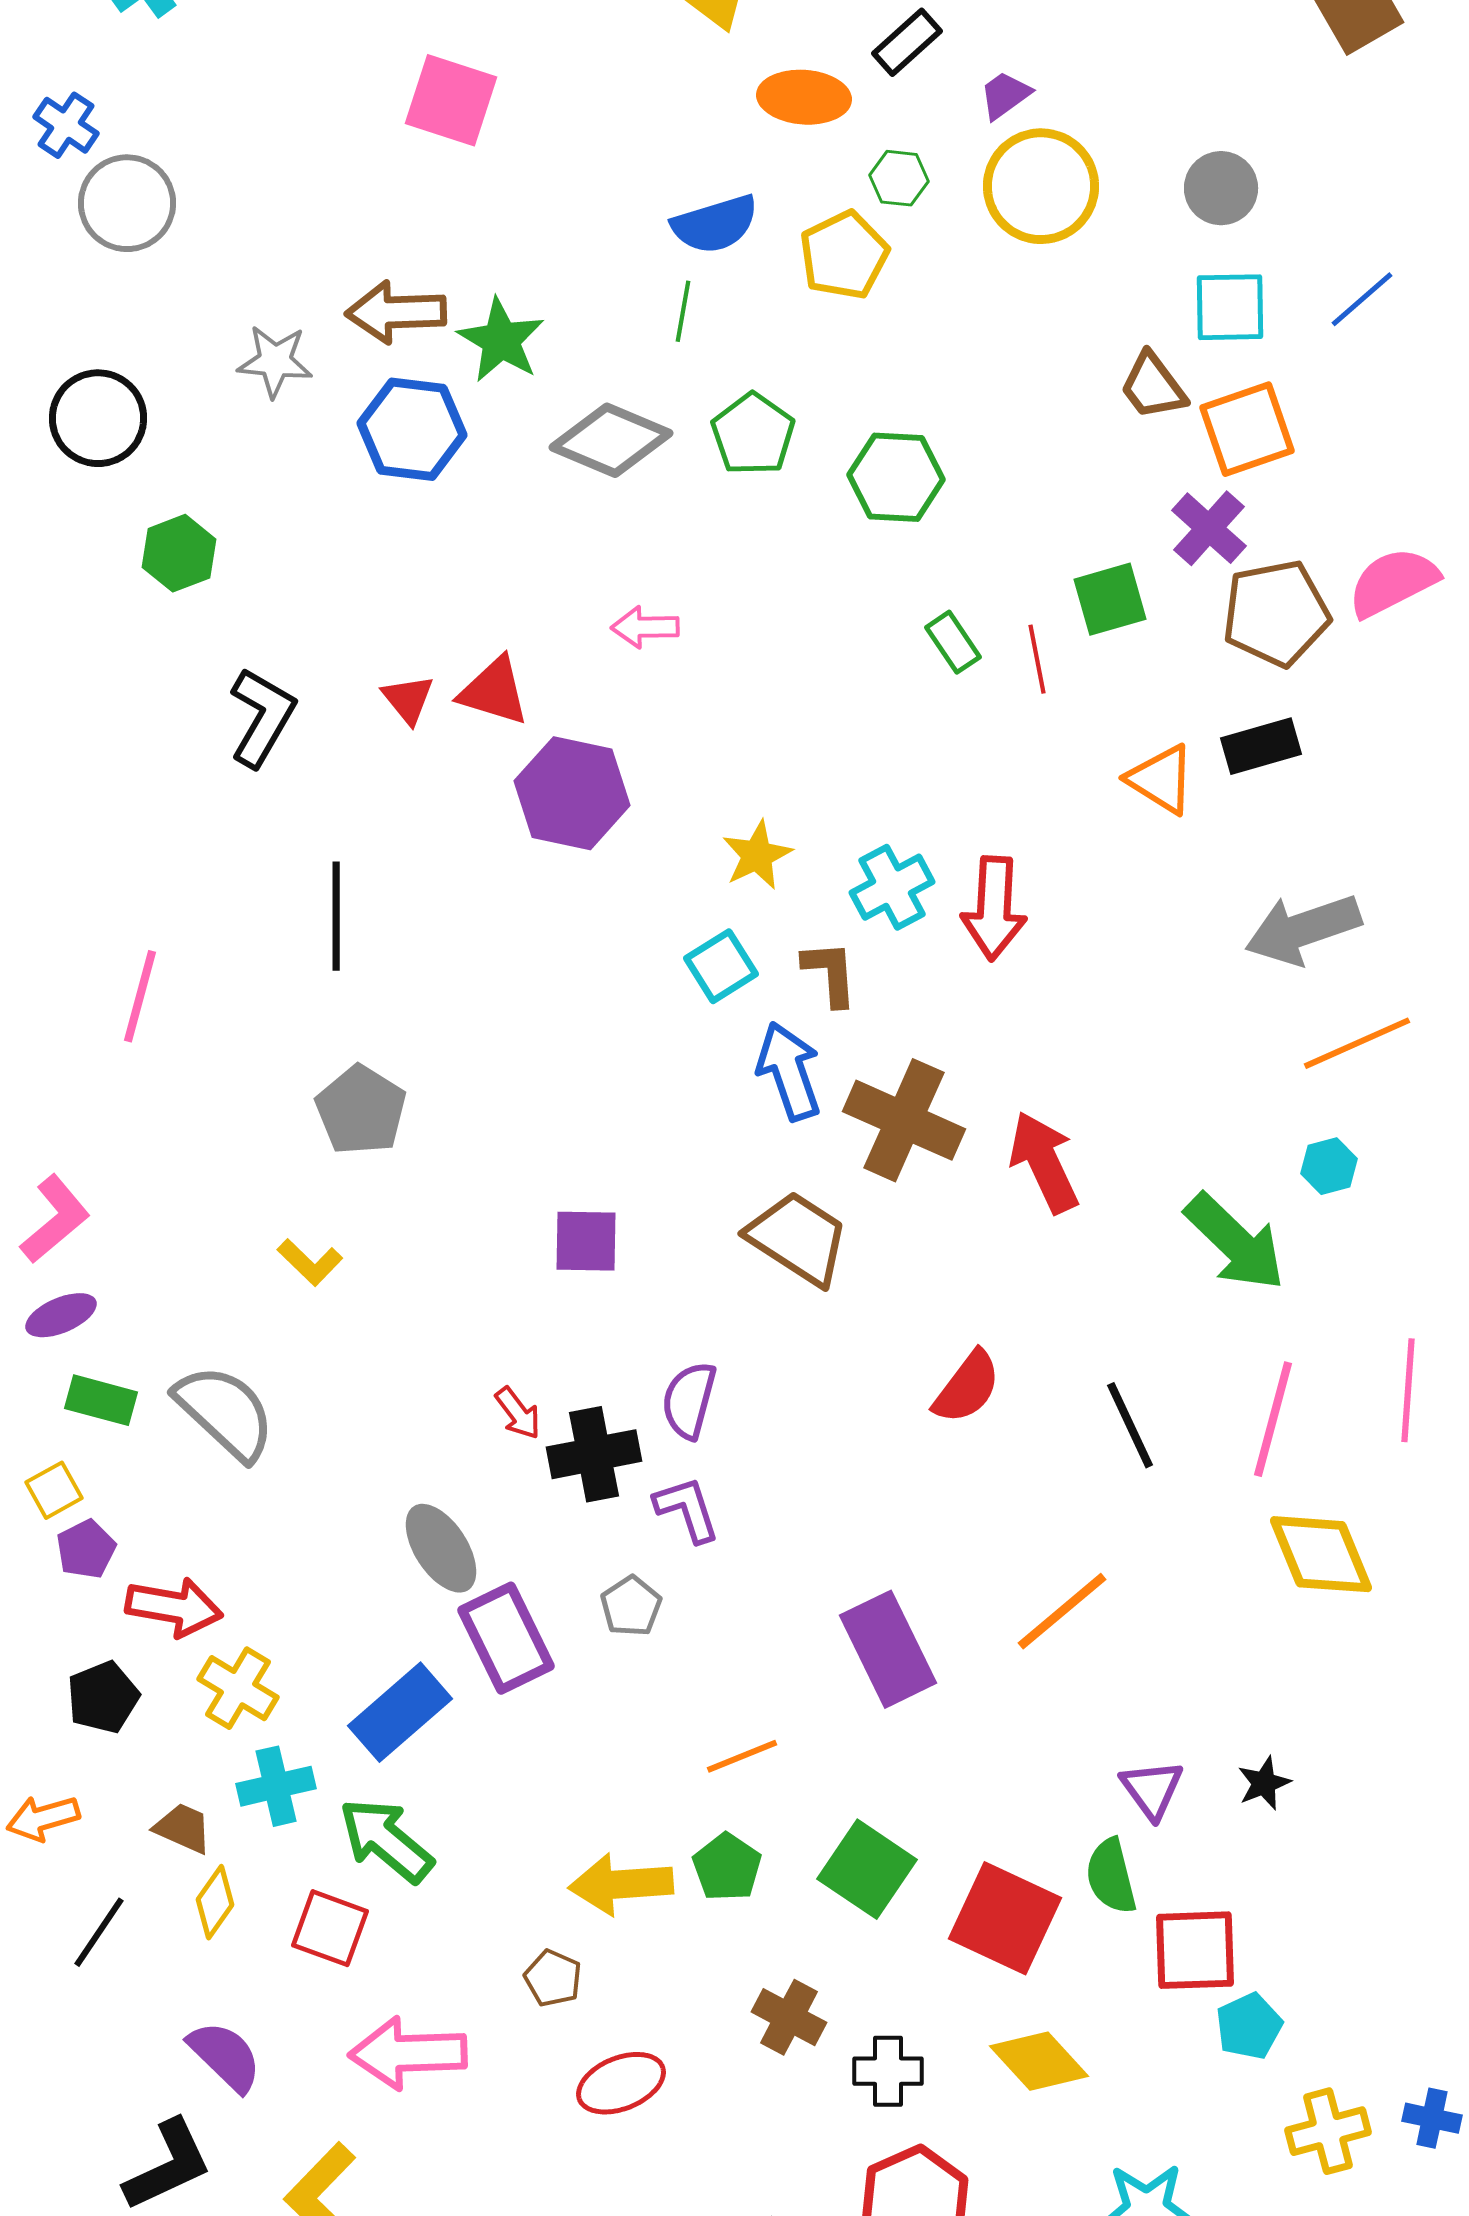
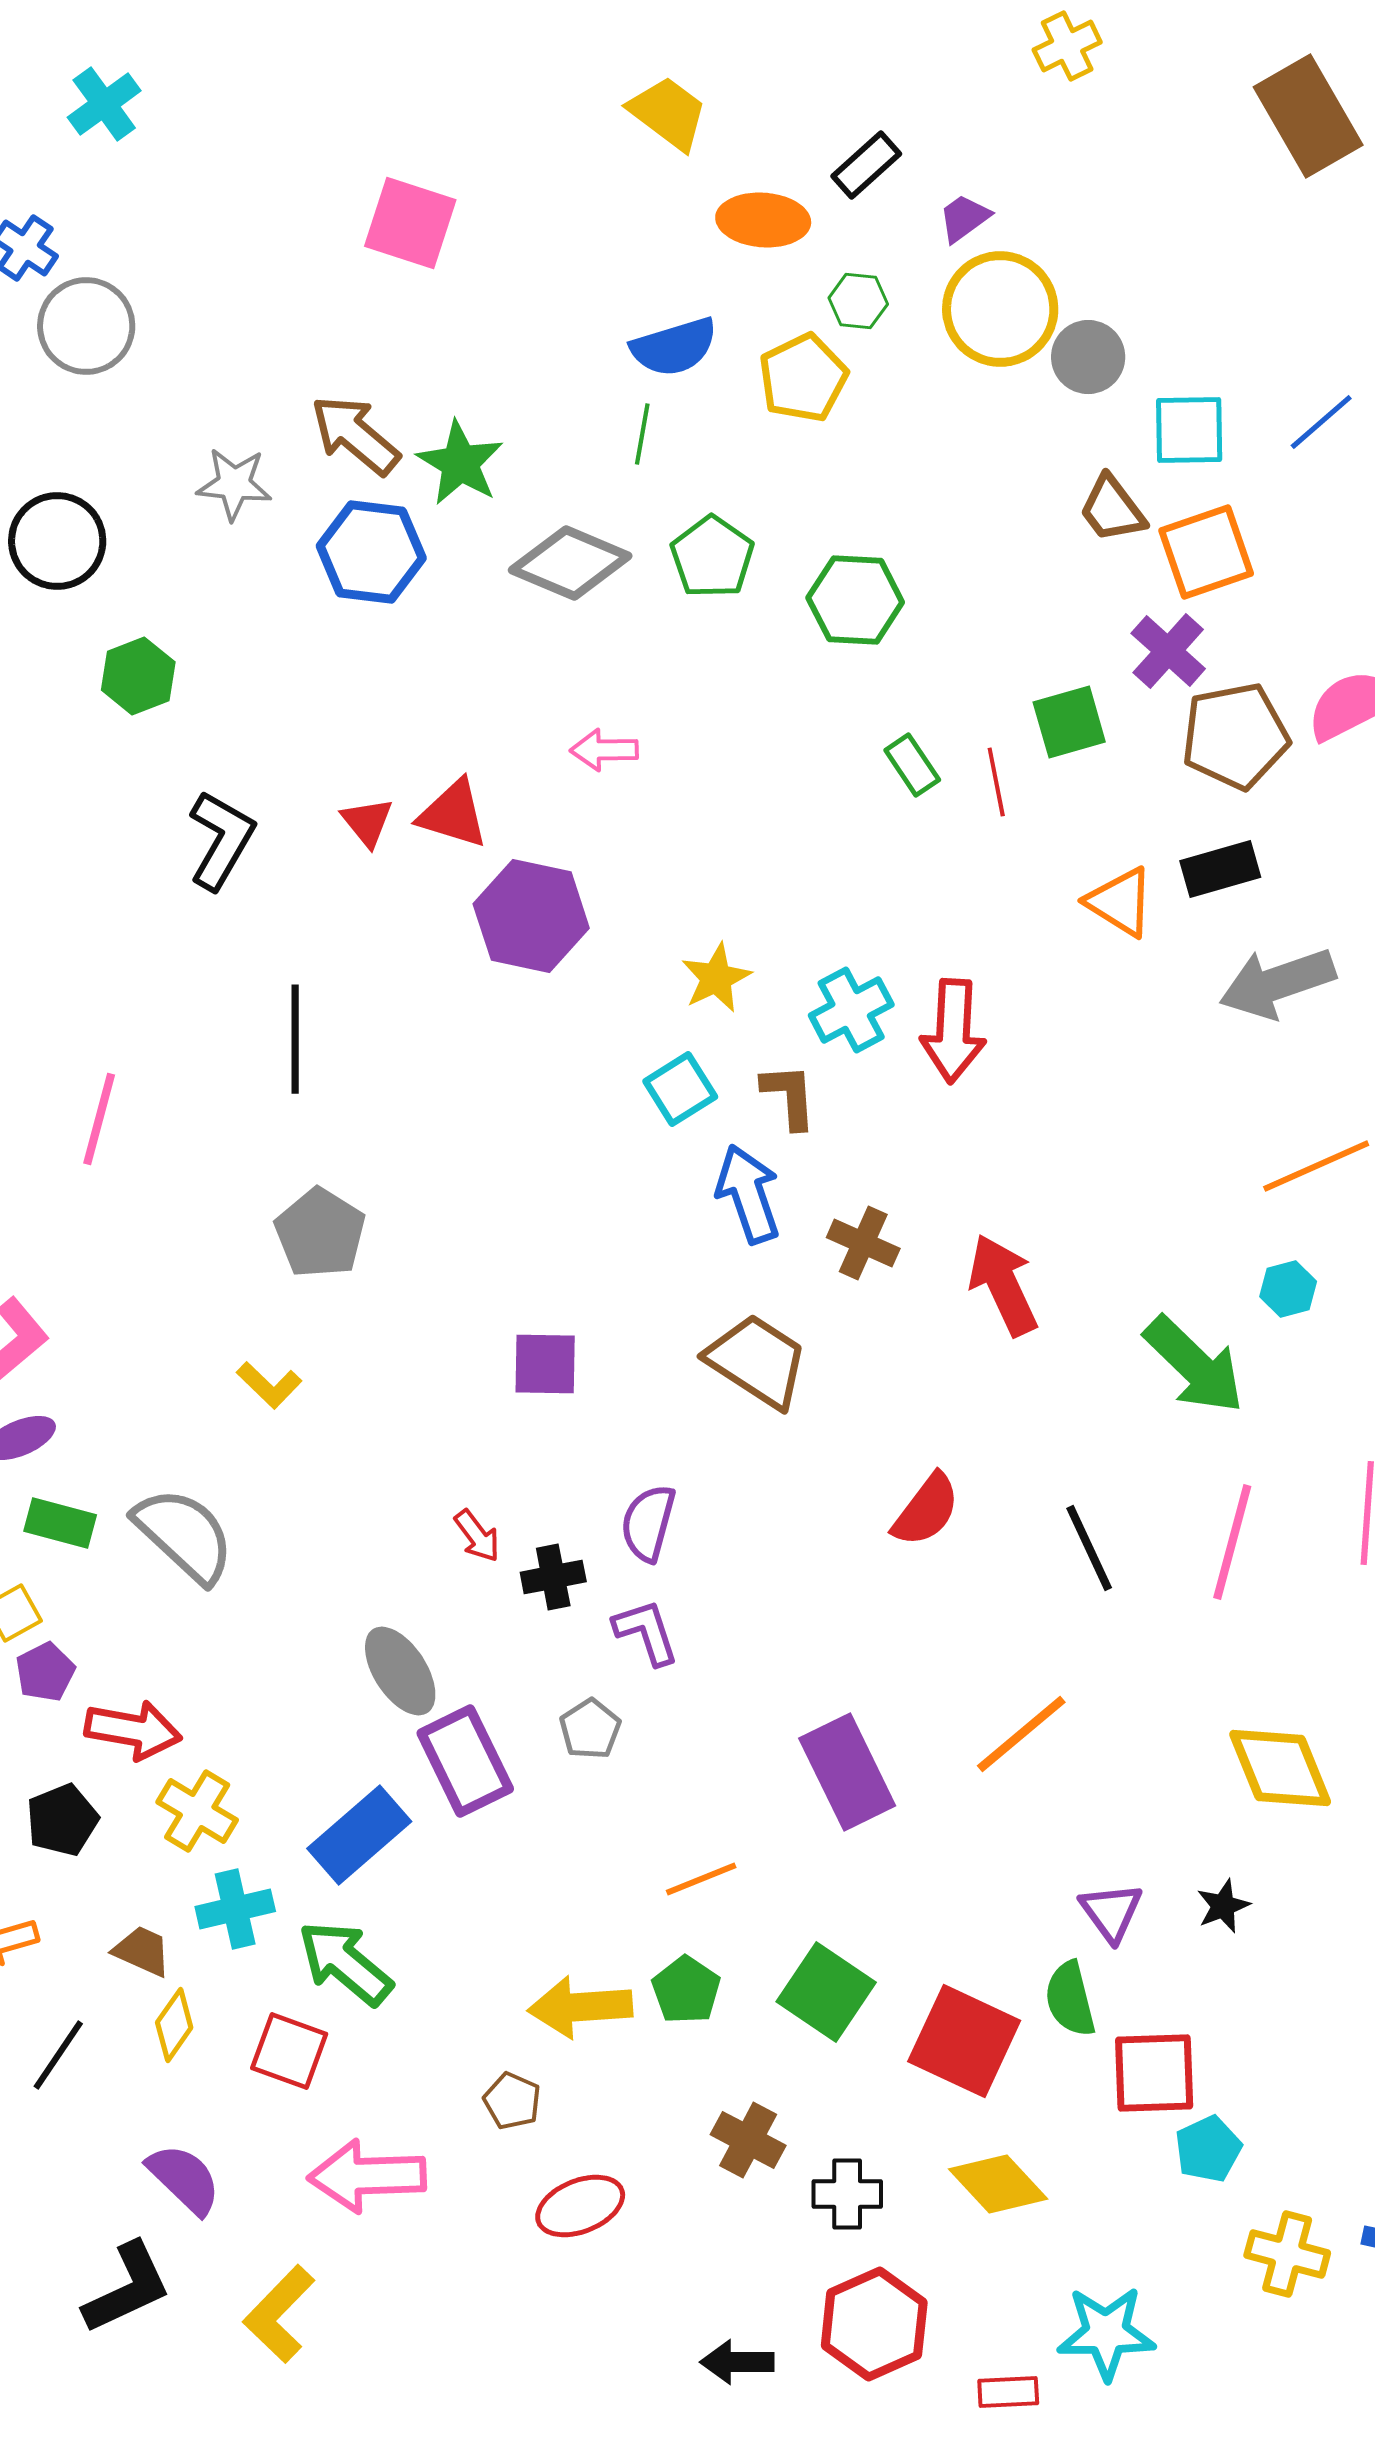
gray circle: (1221, 188) -> (1088, 357), moved
brown arrow: (396, 312) -> (355, 435), turned 42
gray arrow: (1303, 929) -> (1277, 983), moved
brown cross: (904, 1120) -> (863, 1243), size x0.6
black cross: (594, 1454) -> (553, 1577), size x0.7
yellow diamond: (1321, 1554) -> (1280, 1768), moved
yellow cross: (1328, 2131) -> (1287, 2254), turned 30

